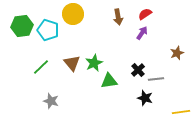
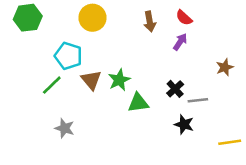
red semicircle: (145, 14) -> (184, 18), turned -104
green hexagon: (22, 26) -> (28, 18), moved
cyan pentagon: (48, 30) -> (68, 56), moved

